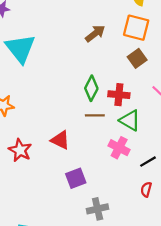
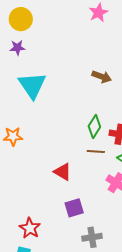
brown arrow: (95, 33) -> (102, 77), turned 54
red star: (20, 150) -> (30, 228), moved

